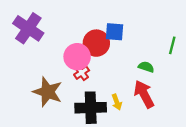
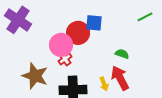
green line: (172, 45) -> (145, 17), moved, turned 49
yellow arrow: (117, 102) -> (104, 84), moved

